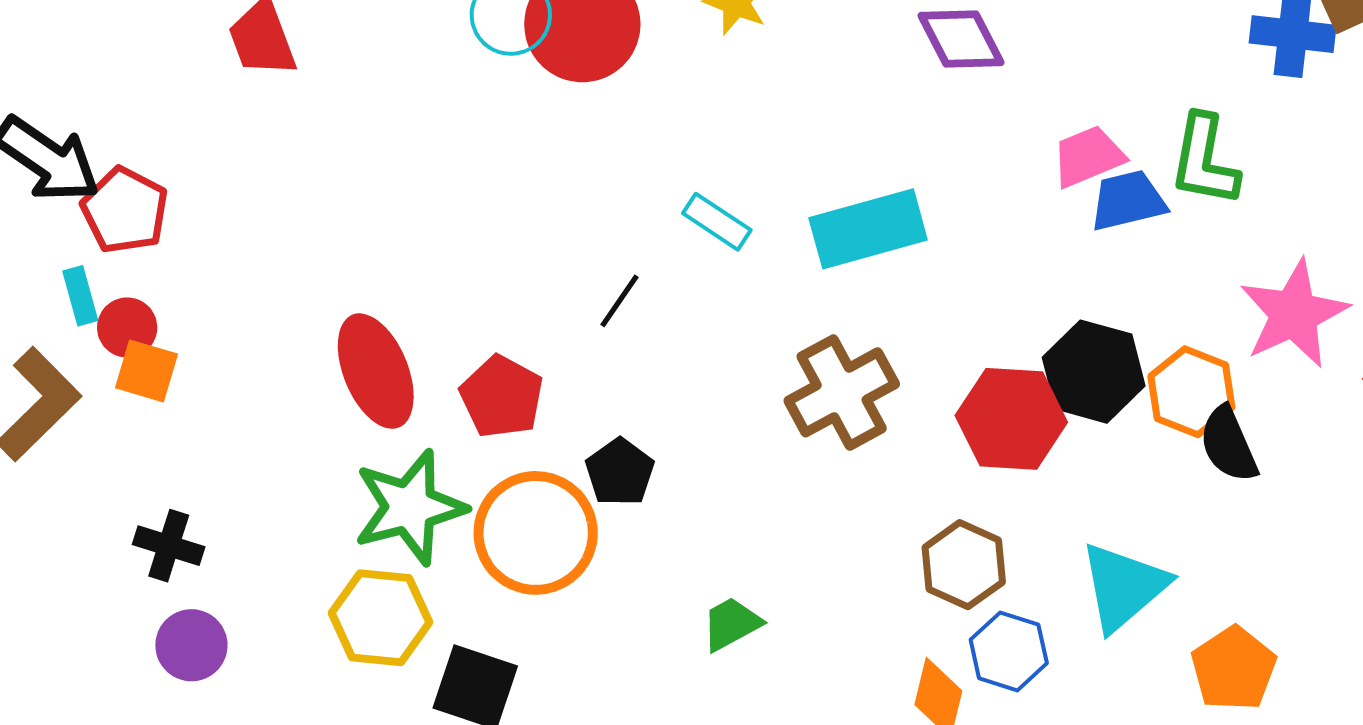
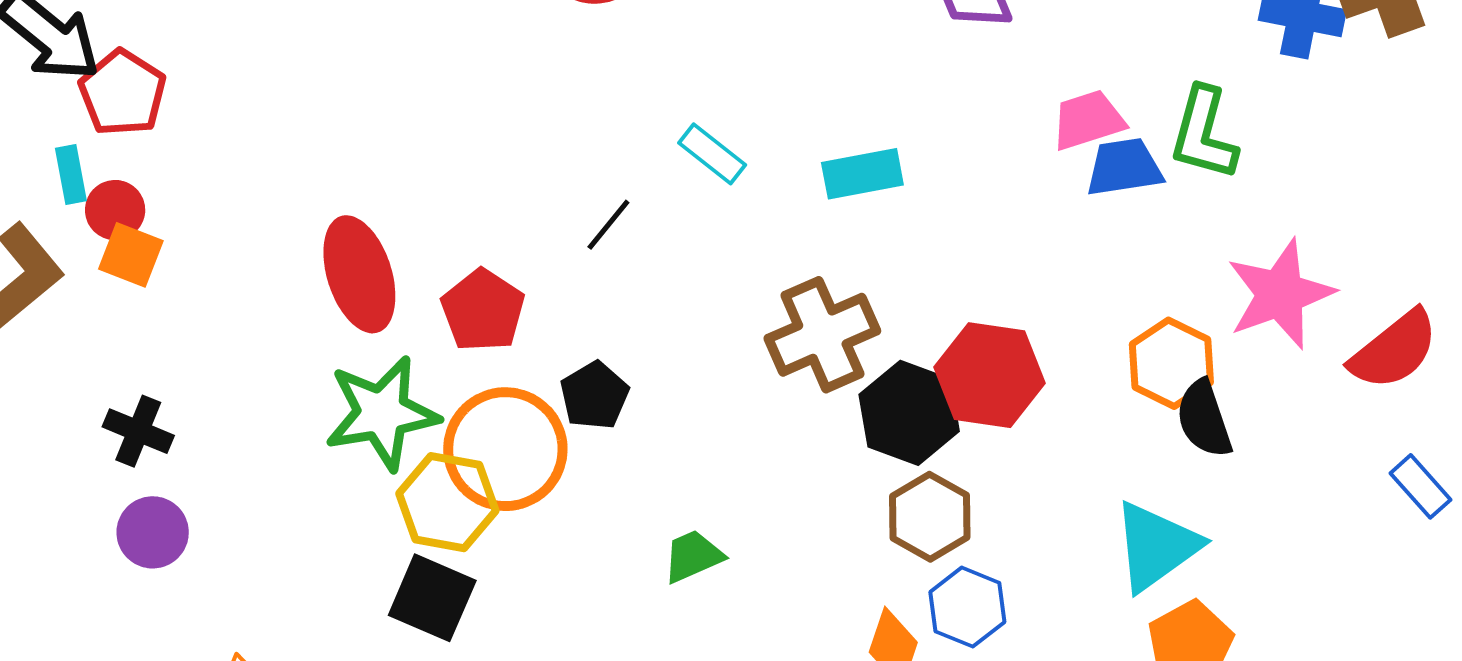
cyan rectangle: (868, 229) -> (862, 174), size x0.7
black hexagon: (1094, 372) -> (909, 413), moved
cyan triangle: (1124, 587) -> (1156, 546), moved
yellow hexagon: (381, 618) -> (447, 502), moved

